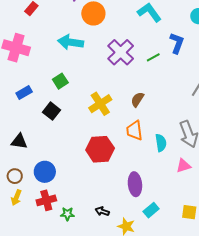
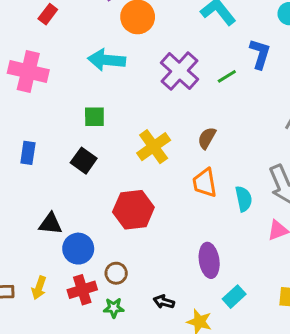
green square: (60, 81) -> (94, 117), turned 35
blue rectangle: (24, 92) -> (28, 153), moved, turned -49
black triangle: (19, 141) -> (50, 224), moved
red hexagon: (100, 149) -> (133, 210), moved
brown circle: (15, 176) -> (116, 273), moved

